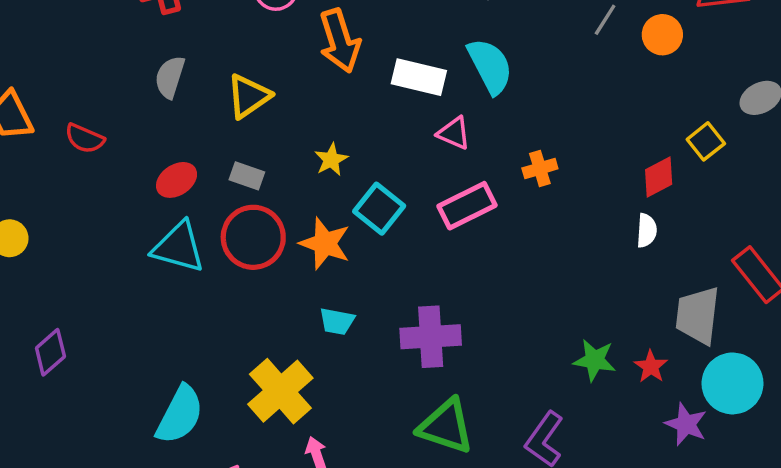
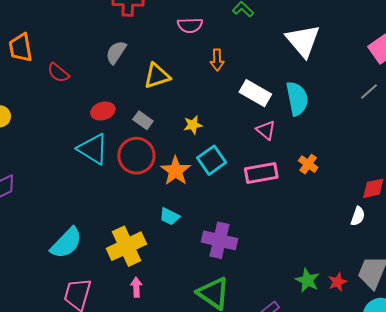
orange arrow: (340, 41) -> (217, 60), size x0.6
orange cross: (540, 168) -> (308, 164), turned 36
red star: (651, 367) -> (338, 282), moved

